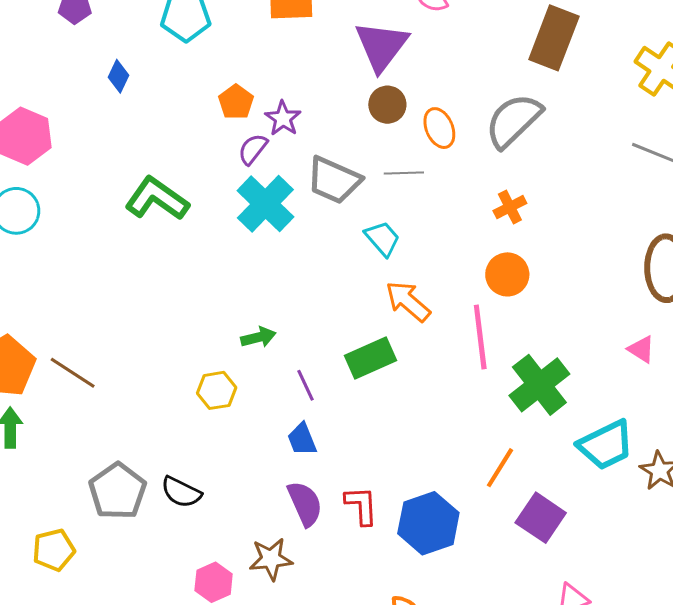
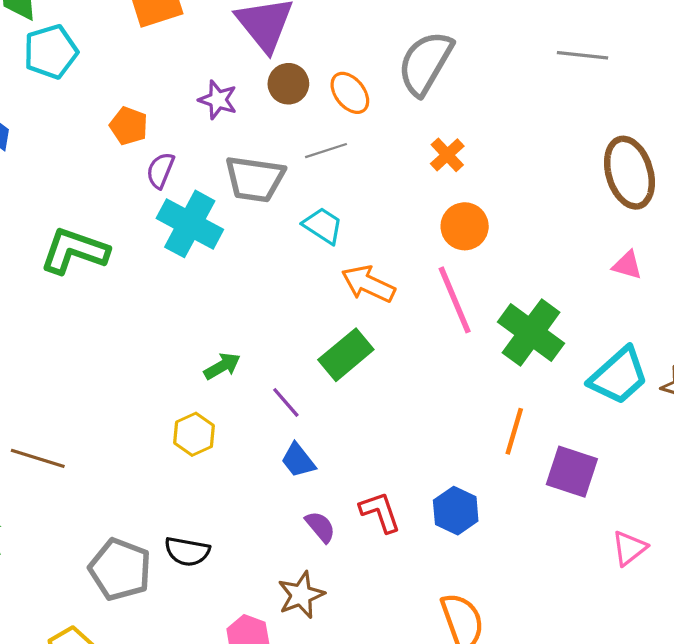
purple star: (283, 118) -> (218, 100), moved
purple semicircle: (305, 504) -> (320, 527), size x0.7
blue hexagon: (428, 523) -> (456, 511), size x0.7

